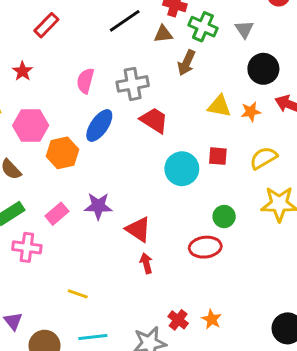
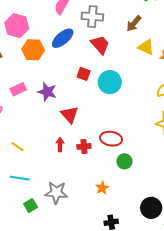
brown arrow: (186, 63) -> (134, 24), moved
red square: (218, 156) -> (84, 74), moved
green circle: (224, 217) -> (124, 161), moved
red arrow: (146, 263) -> (60, 145), moved
red cross: (178, 320) -> (84, 146), moved, turned 32

